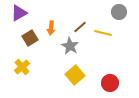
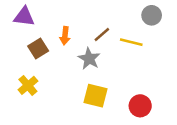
purple triangle: (19, 13) -> (24, 17), turned 36
yellow square: (75, 75) -> (96, 96), turned -36

